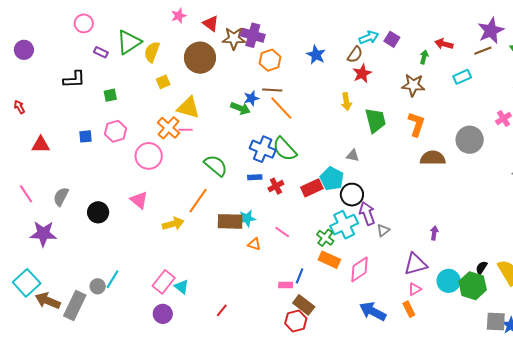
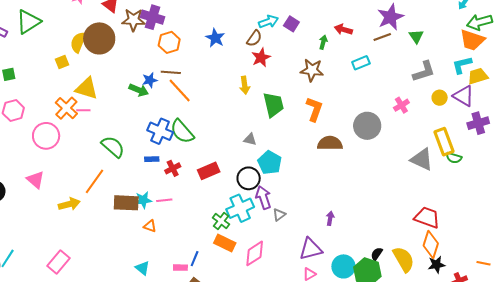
yellow semicircle: (152, 52) -> (78, 42), moved
cyan pentagon: (332, 179) -> (270, 163), moved
pink line: (282, 232) -> (164, 200), moved, turned -42
cyan triangle: (182, 287) -> (142, 268), moved

